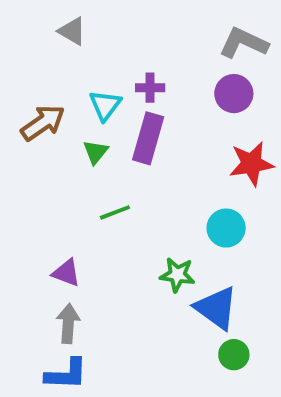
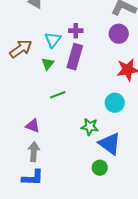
green circle: (234, 355) -> (100, 168), moved

